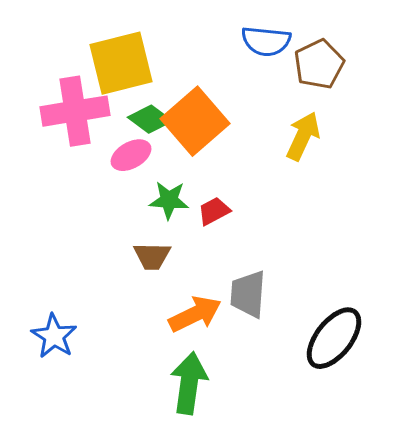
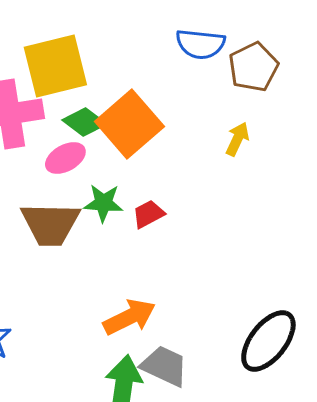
yellow arrow: (303, 136) -> (237, 139), size x0.7
brown trapezoid: (152, 256) -> (50, 224), moved, size x1.6
gray trapezoid: (248, 294) -> (164, 366), moved, turned 111

